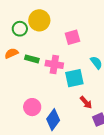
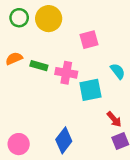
green circle: (20, 29) -> (19, 18), moved
red arrow: (86, 102) -> (114, 119), moved
pink circle: (32, 107) -> (19, 144), moved

